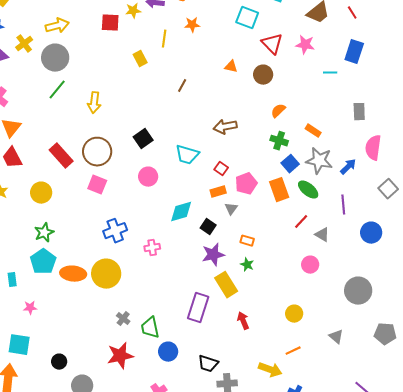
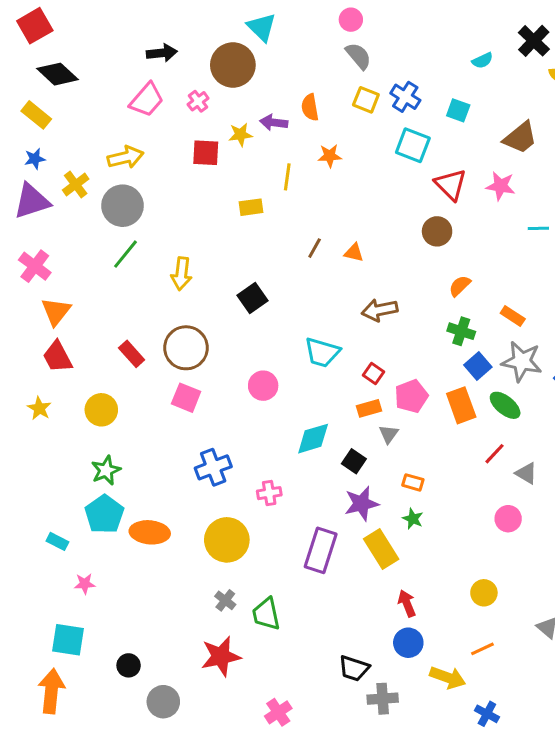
yellow rectangle: (140, 59) -> (251, 207), turned -70
orange triangle: (231, 67) -> (354, 253), moved
black square: (143, 139) -> (253, 298), moved
red rectangle: (61, 156) -> (132, 354), size x0.7
yellow circle: (106, 274) -> (227, 540), moved
cyan rectangle: (12, 280) -> (57, 541), turned -56
purple rectangle: (198, 308) -> (321, 550), moved
blue circle: (168, 352) -> (408, 643), moved

